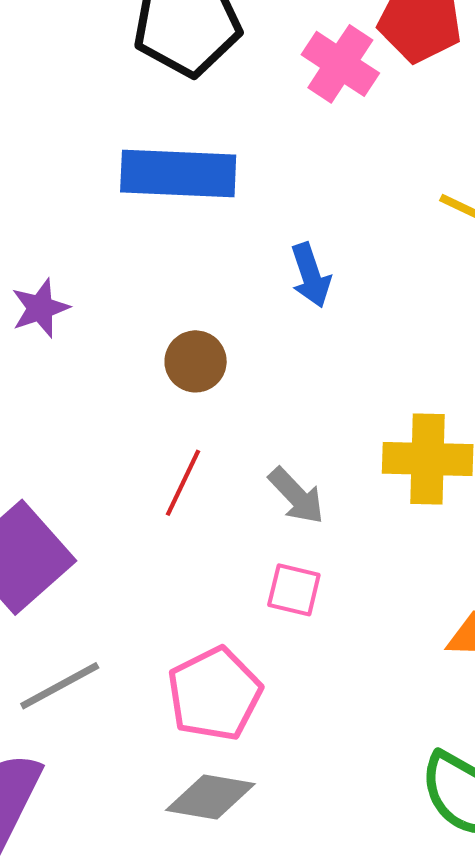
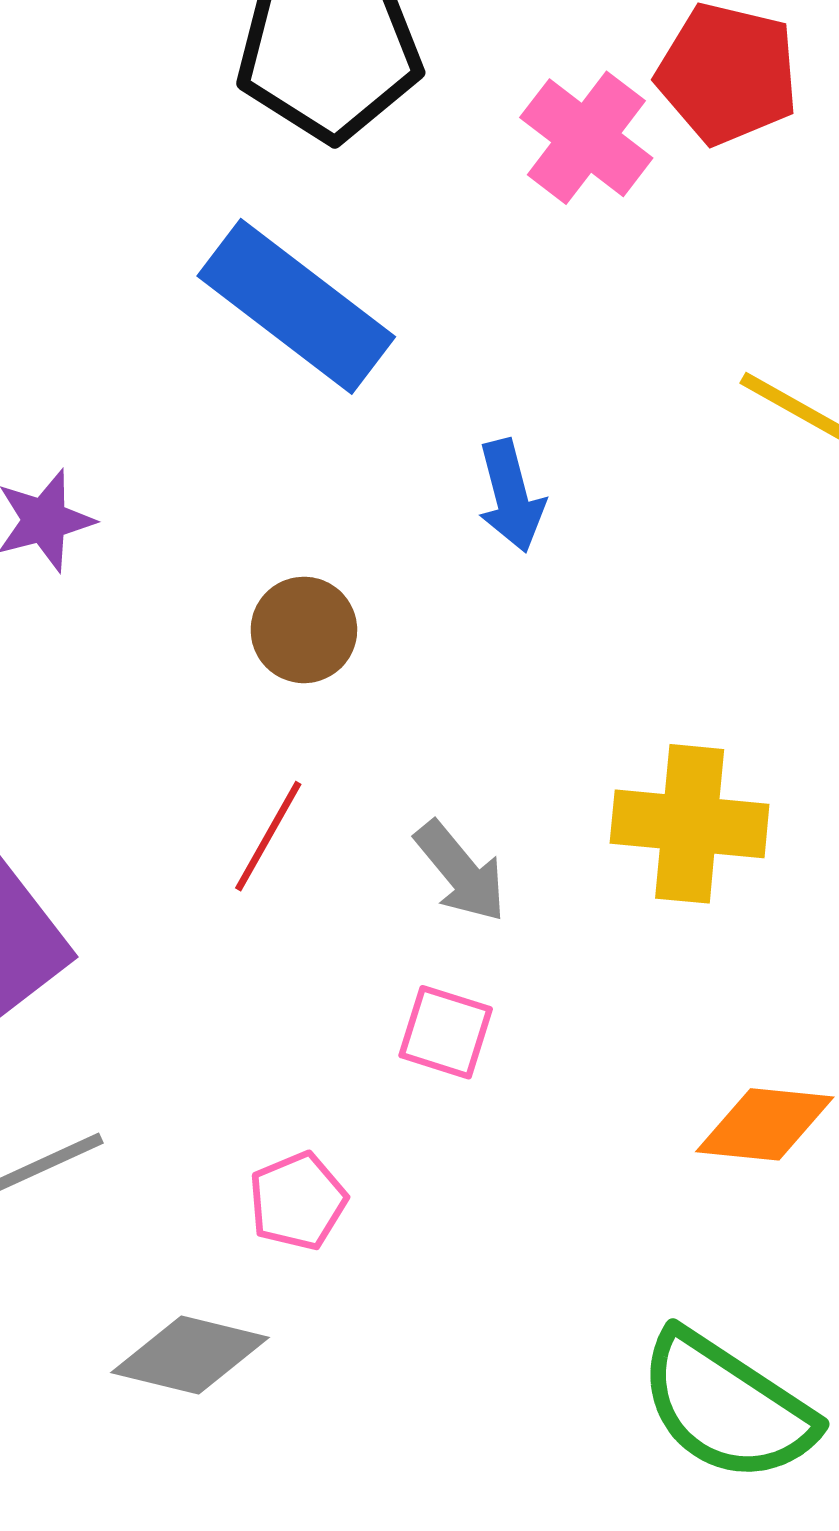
blue rectangle: (178, 174) -> (296, 306), turned 31
pink pentagon: (215, 694) -> (298, 1201), size x0.6
gray diamond: (210, 797) -> (190, 1355), moved

